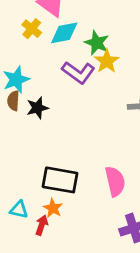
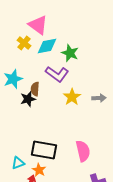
yellow star: (107, 61) -> (72, 97), moved
brown semicircle: (13, 101) -> (35, 89), moved
cyan triangle: (19, 210) -> (18, 163), moved, turned -32

